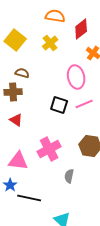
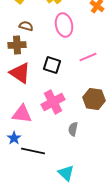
pink ellipse: (76, 77) -> (64, 25), moved
black square: (59, 105) -> (52, 65), moved
red triangle: (16, 120) -> (20, 73), size x1.6

